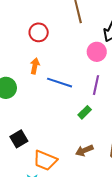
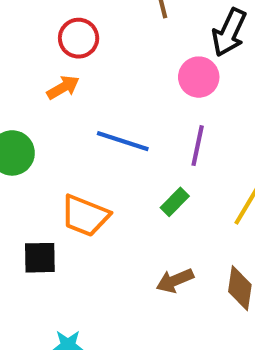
orange arrow: (35, 66) -> (63, 87), moved, turned 49
black square: (19, 139) -> (40, 258), turned 30
orange trapezoid: (45, 160) -> (85, 216), moved

